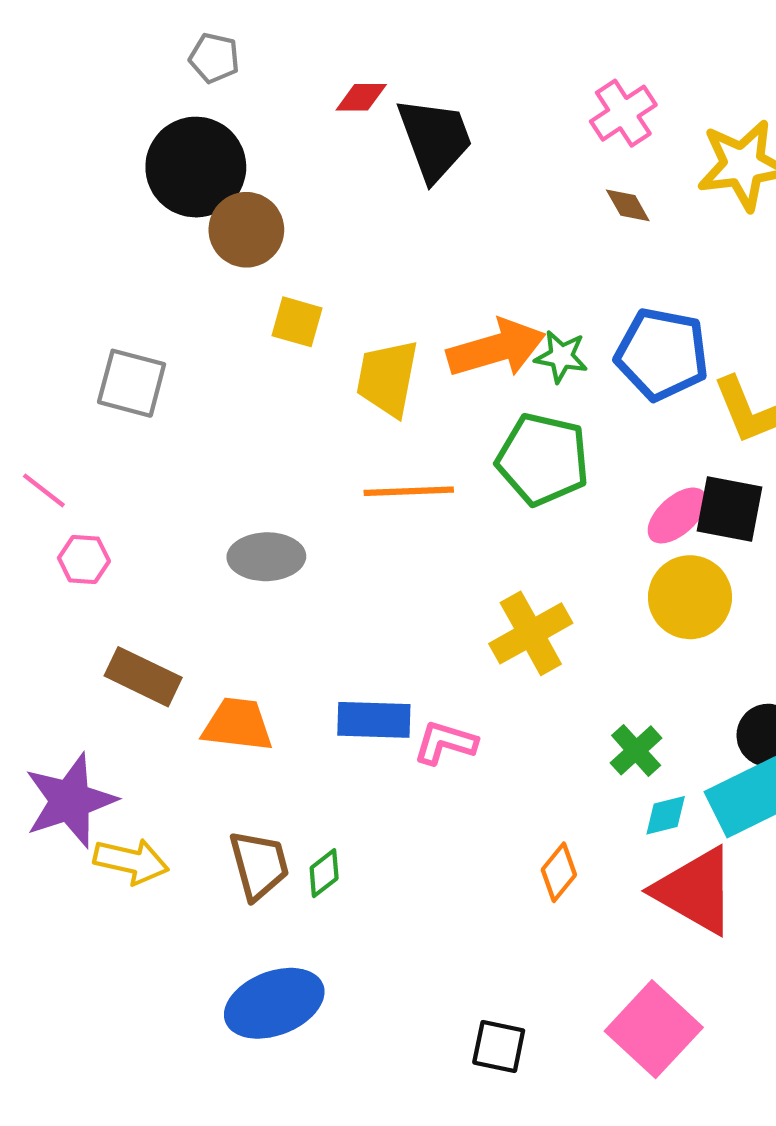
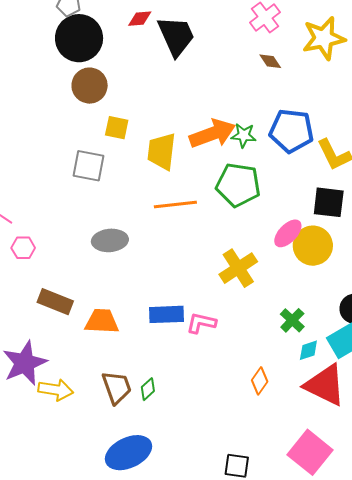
black circle: (196, 167) -> (79, 38), moved
gray square: (132, 383) -> (88, 166), moved
pink ellipse: (677, 515) -> (288, 233), moved

